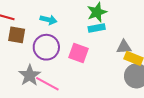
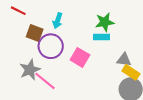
cyan arrow: (48, 20) -> (58, 21), turned 84
brown square: (17, 35) -> (35, 33), moved

